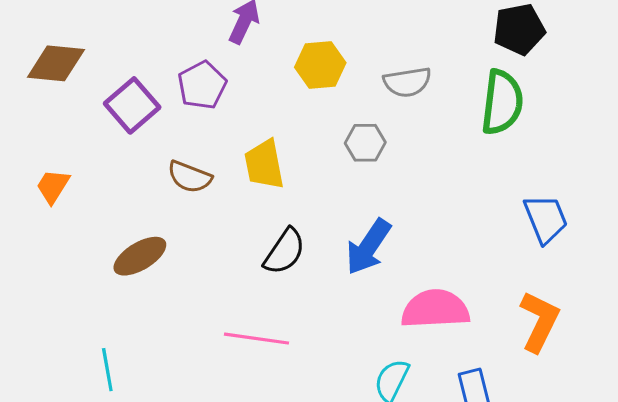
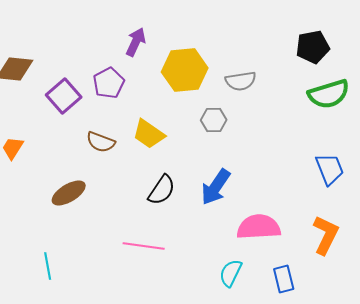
yellow hexagon: (320, 65) -> (185, 70), size x1.4
green semicircle: (502, 102) -> (329, 94), moved, turned 66
yellow trapezoid: (264, 164) -> (149, 134), turned -44

